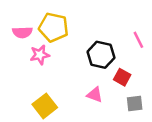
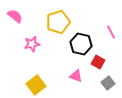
yellow pentagon: (54, 27) -> (58, 22), moved, turned -30
pink semicircle: (22, 32) -> (15, 16), moved, turned -140
gray square: (135, 103) -> (108, 83), turned -32

